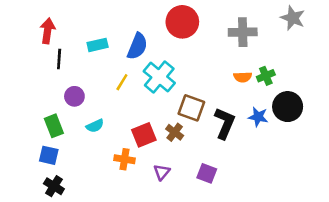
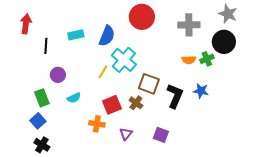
red arrow: (48, 31) -> (26, 24), moved
yellow line: (122, 82) -> (103, 72), moved
black circle: (288, 107) -> (224, 42), moved
blue square: (49, 155) -> (38, 121), turned 35

